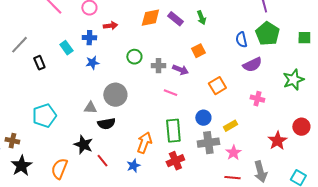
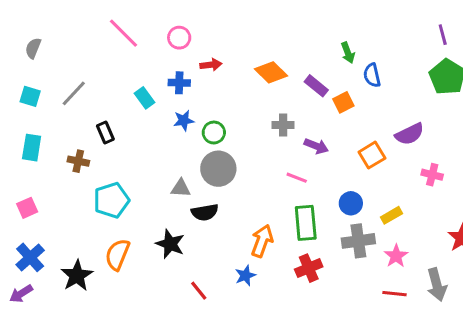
orange diamond: (150, 18) -> (271, 72), moved, turned 55
purple rectangle: (175, 19) -> (316, 86), moved
blue semicircle: (241, 40) -> (372, 75), moved
green circle: (134, 57) -> (214, 133), moved
black rectangle: (39, 63) -> (105, 133), moved
purple semicircle: (252, 65) -> (410, 134), moved
purple arrow: (180, 70) -> (316, 146), moved
pink line: (170, 93) -> (297, 178), moved
brown cross: (12, 141) -> (78, 161), moved
red line: (102, 161) -> (199, 291), moved
orange semicircle: (59, 169) -> (117, 254), moved

